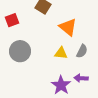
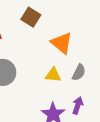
purple arrow: (81, 78) -> (78, 106), turned 104

